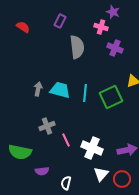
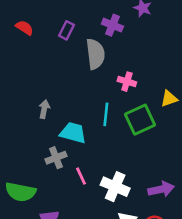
purple rectangle: (60, 21) -> (67, 30), moved
pink cross: (101, 27) -> (127, 82), moved
purple cross: (115, 48) -> (112, 25), moved
cyan trapezoid: (60, 90) -> (73, 133), moved

